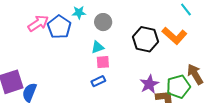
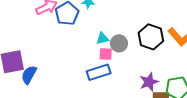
gray circle: (103, 22) -> (119, 43), moved
blue rectangle: (98, 81) -> (99, 72), size x1.6

